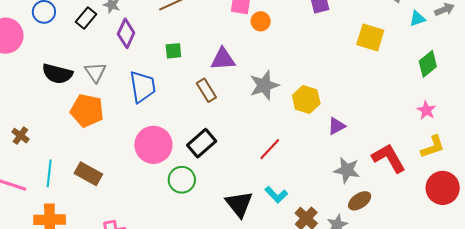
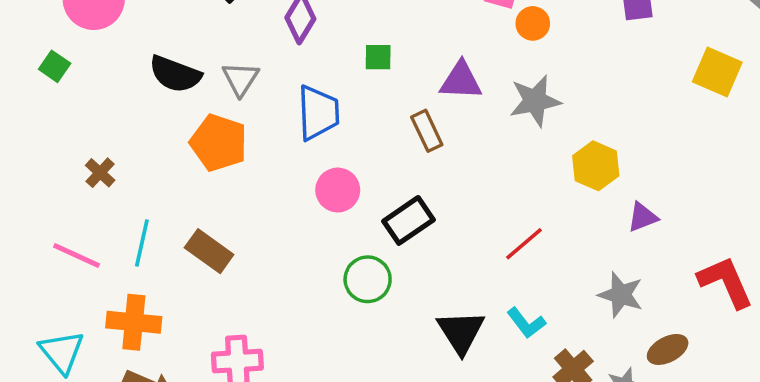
gray star: (264, 85) -> (535, 101), moved
pink circle: (153, 145) -> (338, 190), moved, size x0.7
gray star: (347, 170) -> (621, 295), moved

